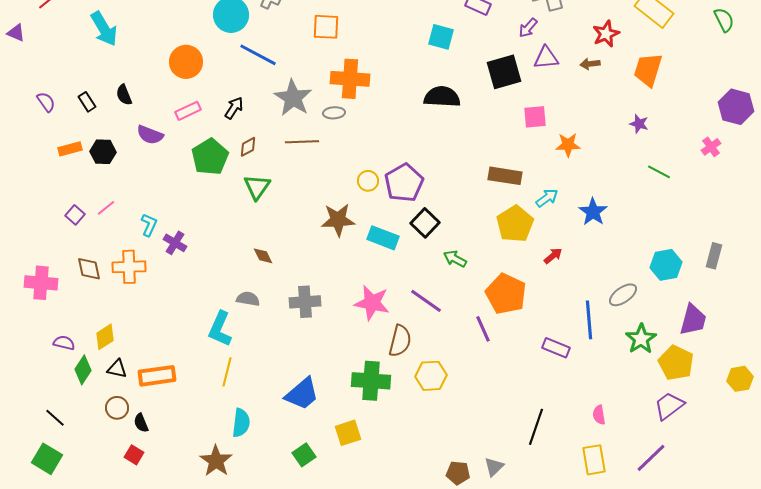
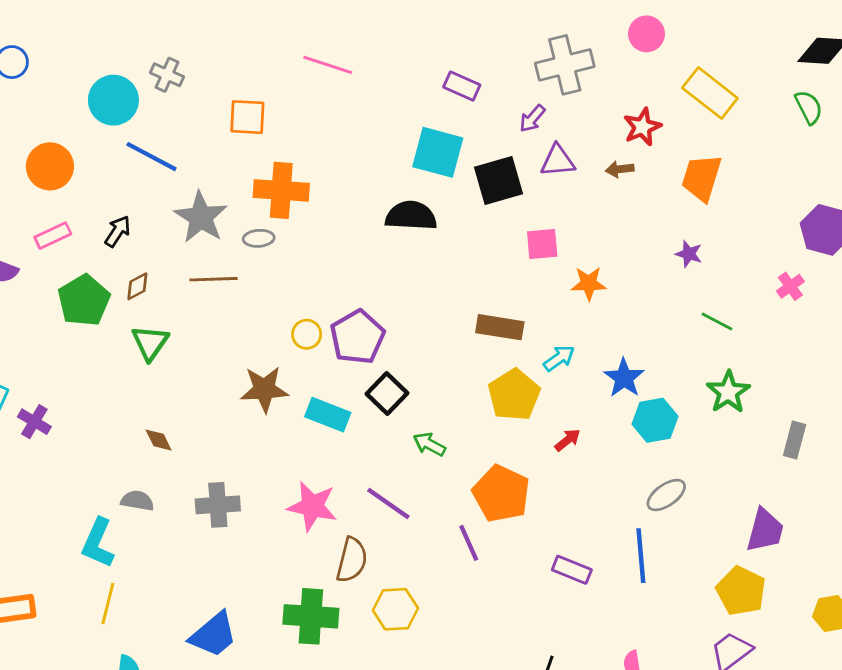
cyan square: (441, 37) -> (438, 152), moved, size x1.4
cyan hexagon: (666, 265) -> (655, 420), moved
blue line: (589, 320) -> (641, 556), moved
green star: (641, 339) -> (728, 392), moved

